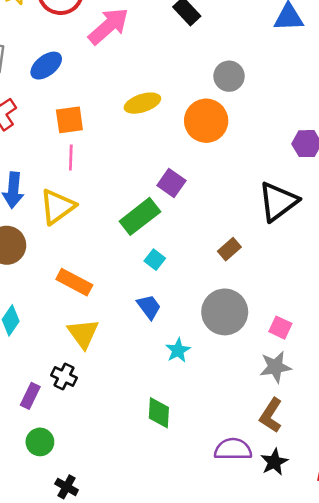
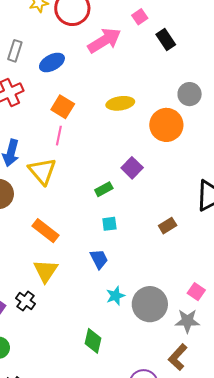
orange square: (69, 120) -> (63, 107), turned 30
yellow triangle: (57, 207) -> (42, 171), turned -44
green rectangle: (140, 216) -> (104, 189), size x0.6
cyan square: (155, 260) -> (109, 224), turned 35
gray circle: (225, 312) -> (150, 304), moved

